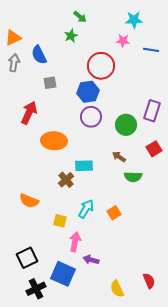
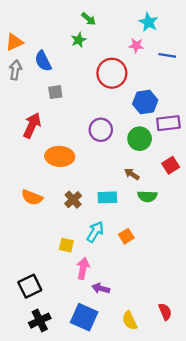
cyan star: (134, 20) -> (148, 22), turned 30
blue hexagon: (88, 92) -> (145, 102), moved
purple rectangle: (152, 111) -> (168, 123), turned 65
cyan rectangle: (84, 166) -> (107, 197), moved
orange semicircle: (29, 201) -> (32, 197), moved
blue square: (63, 274) -> (84, 317), moved

